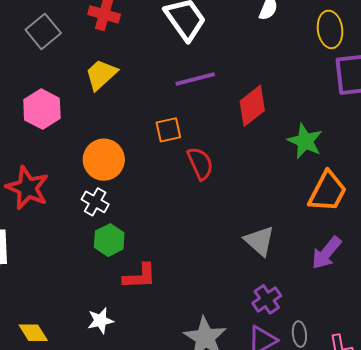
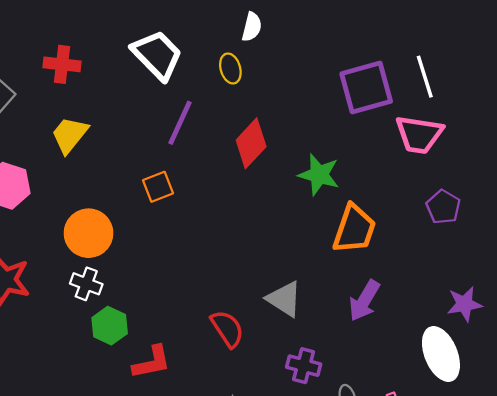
yellow ellipse: (330, 29) -> (230, 69), moved, size x0.7
purple line: (195, 79) -> (180, 123), turned -42
red semicircle: (200, 163) -> (227, 329), moved
purple cross: (267, 299) -> (304, 366), turned -32

